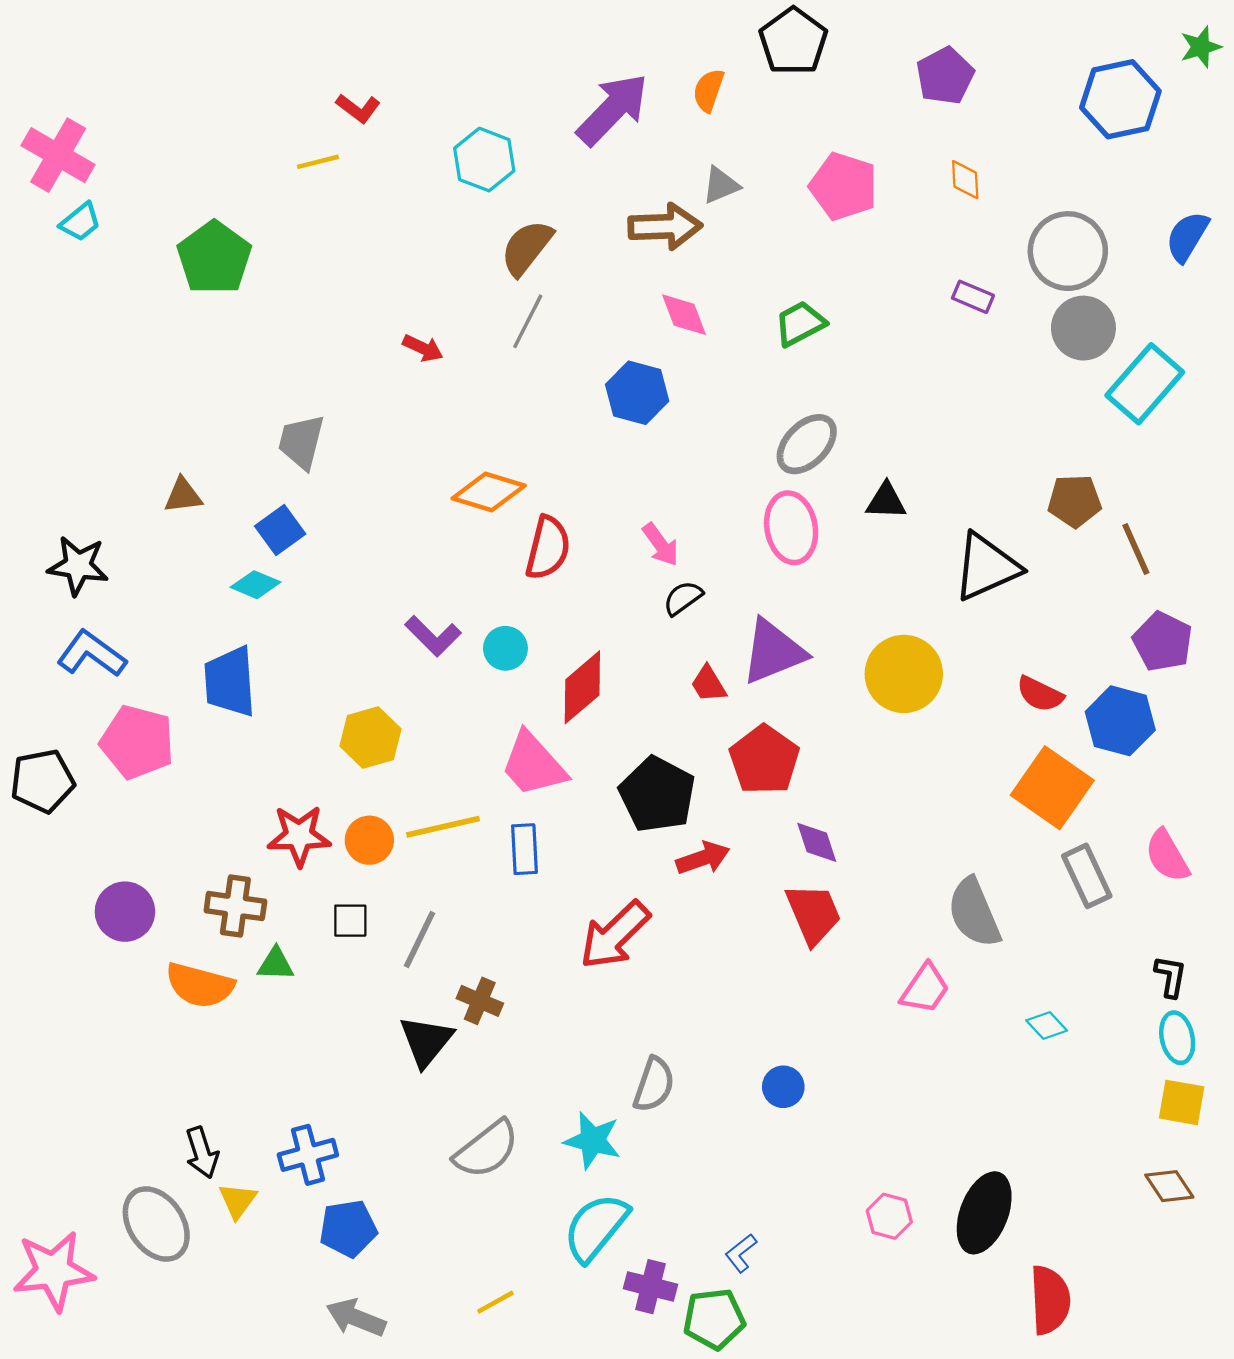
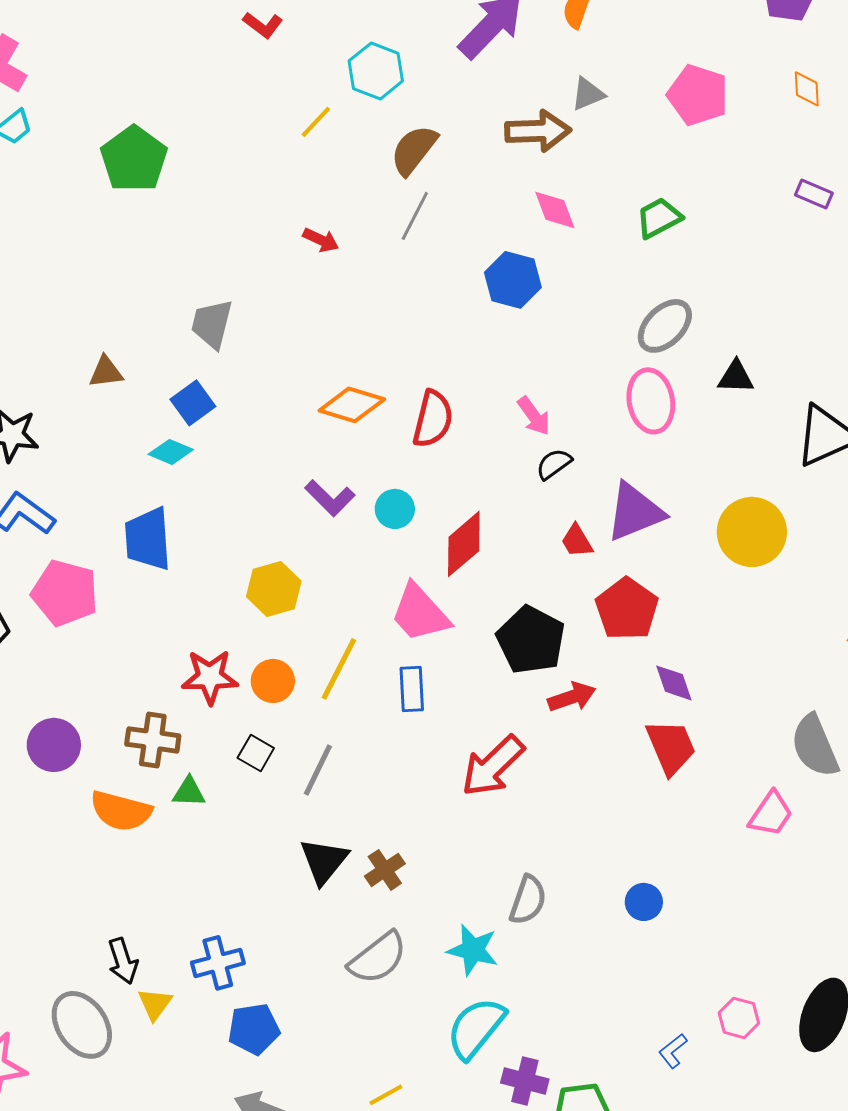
yellow line: (318, 162) -> (316, 122), moved, turned -33
orange diamond: (489, 492) -> (352, 405), moved
yellow line: (443, 827) -> (339, 669), turned -50
black square: (350, 921) -> (256, 753), turned 30
brown cross: (480, 1001) -> (385, 870), moved, turned 33
blue L-shape: (741, 1253) -> (673, 1051), moved

